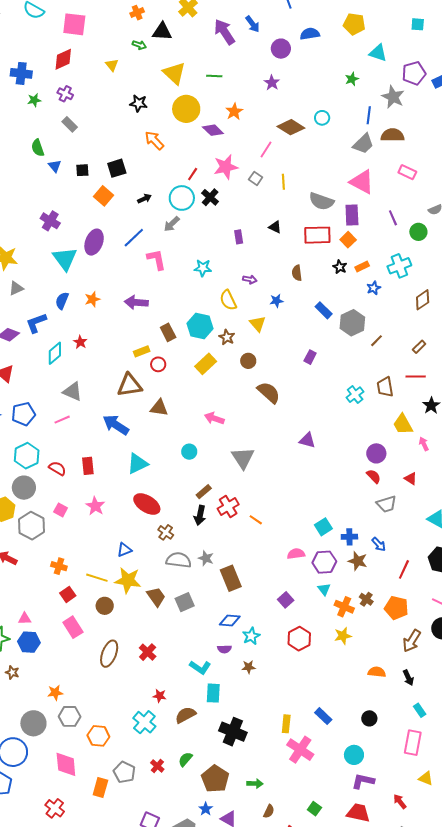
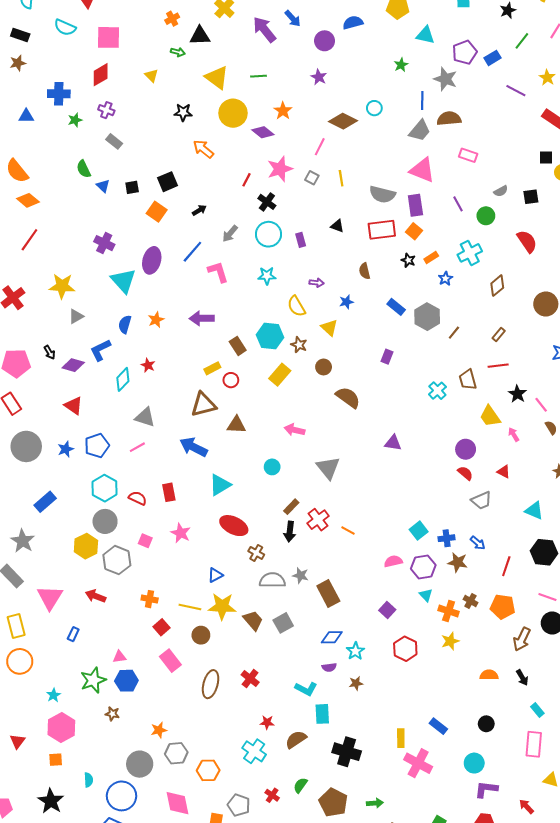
cyan circle: (182, 198) -> (268, 234), moved

